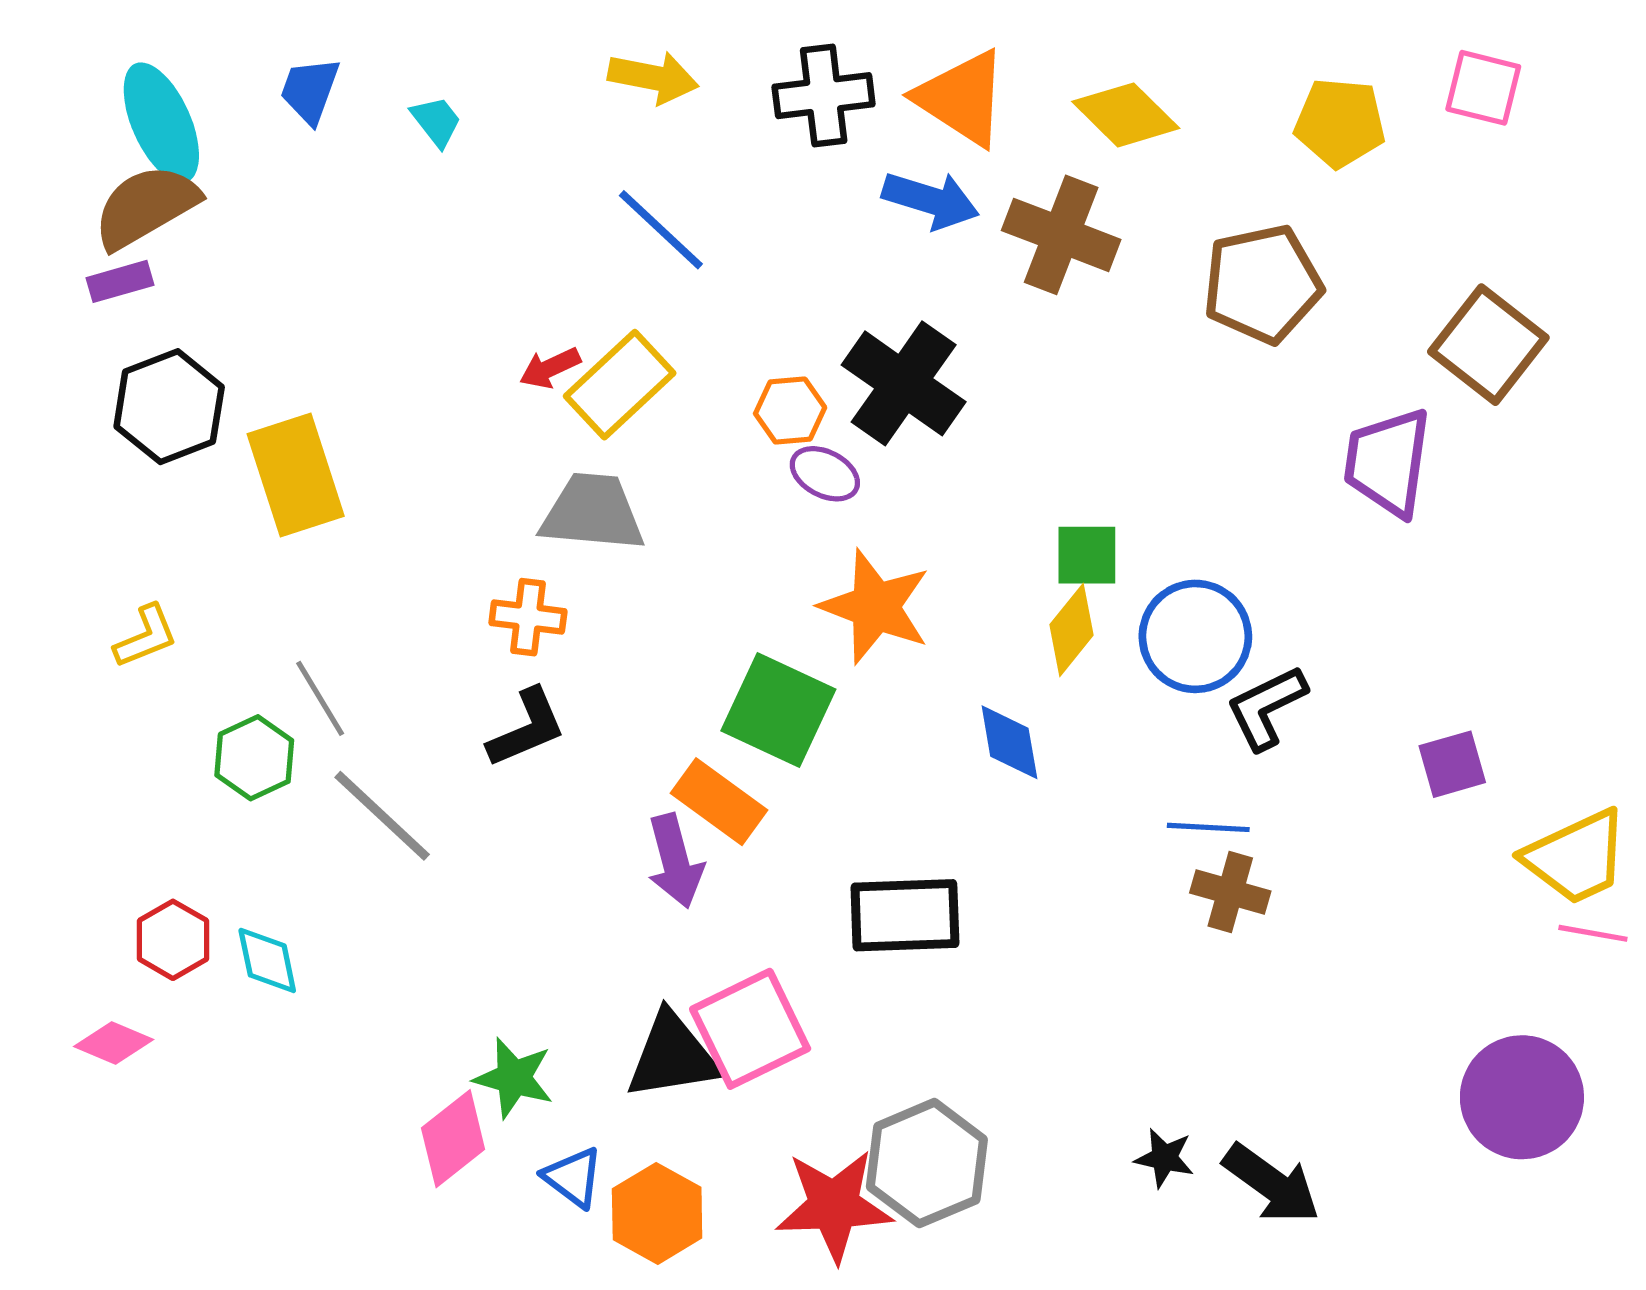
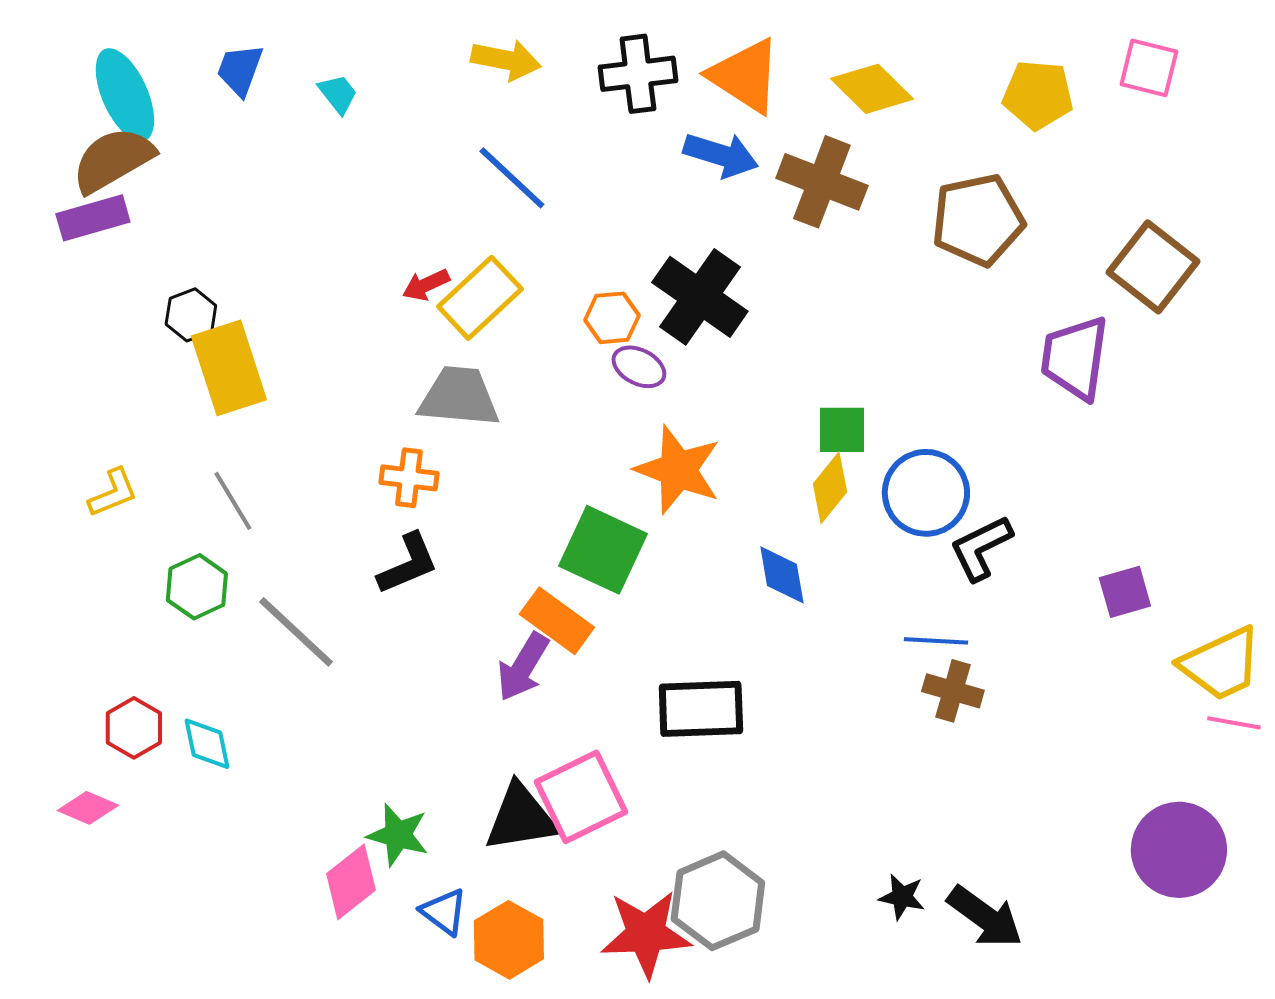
purple rectangle: (120, 281) -> (93, 218), size x1.4
black hexagon: (169, 407) -> (191, 315), moved, size x0.6
gray line: (320, 698) -> (233, 501), moved
purple arrow: (675, 861) -> (523, 667), turned 46

